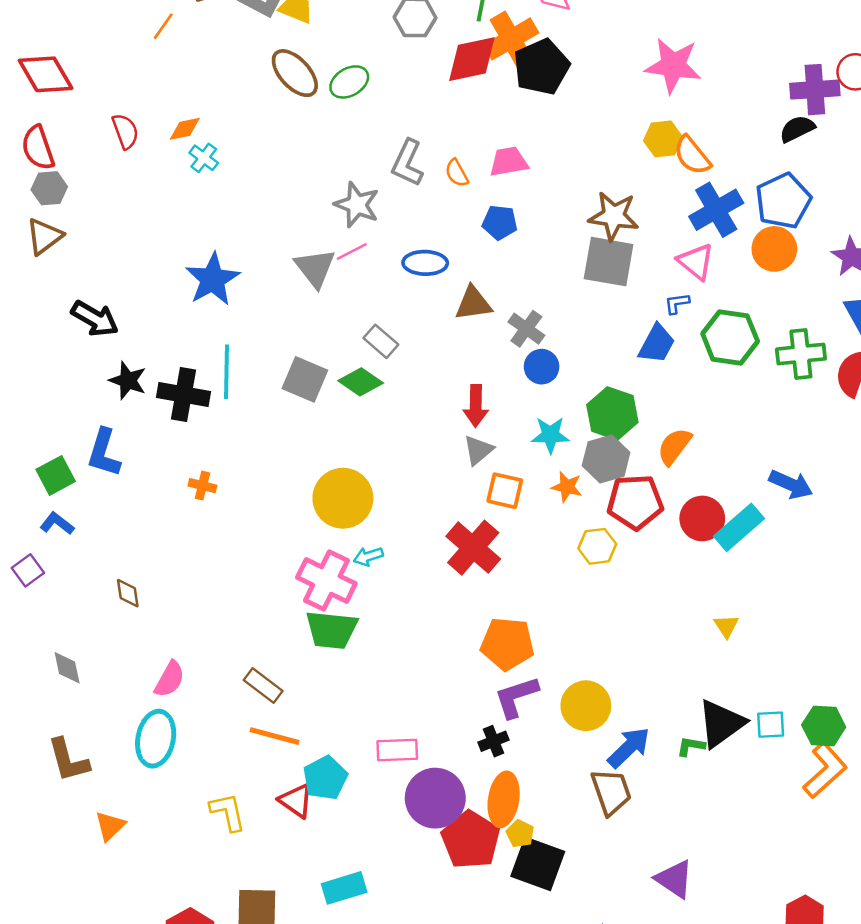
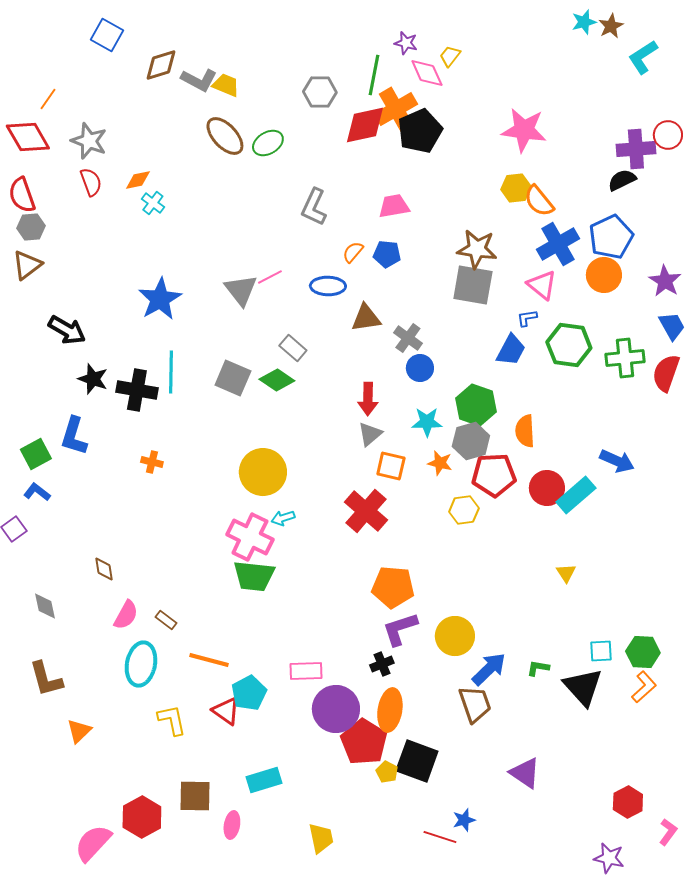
orange line: (163, 26) -> (48, 99), moved
orange semicircle: (457, 173) -> (353, 252), moved, turned 70
gray star: (357, 205) -> (89, 141), moved
orange semicircle: (674, 446) -> (525, 431), turned -40
brown diamond: (128, 593) -> (104, 569), moved
brown rectangle: (263, 685) -> (166, 620), moved, size x0.7
black triangle: (721, 723) -> (583, 687), moved, turned -36
cyan ellipse: (156, 739) -> (141, 664), moved
orange L-shape: (825, 770) -> (644, 687), size x0.7
yellow pentagon: (520, 834) -> (387, 772), moved

